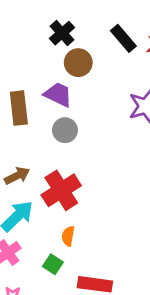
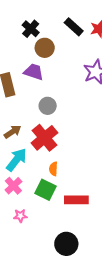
gray circle: (65, 130) -> (48, 106), moved
green square: (53, 264) -> (45, 190), size x1.5

